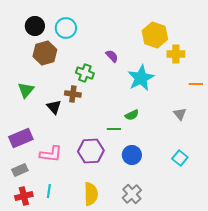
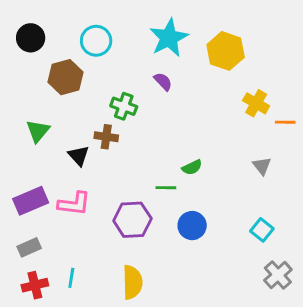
black circle: (35, 26) -> (31, 38), moved
yellow cross: (176, 54) -> (256, 103), moved, turned 30
cyan star: (141, 78) -> (169, 38), moved
pink L-shape: (51, 154) -> (74, 204), moved
gray cross: (132, 194) -> (278, 275), moved

